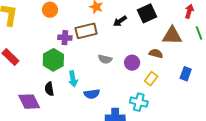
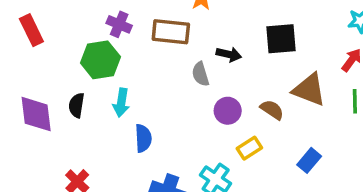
black arrow: (120, 21) -> (229, 54), moved, turned -152
purple cross: (65, 38) -> (119, 24), moved
gray semicircle: (105, 59) -> (201, 74), moved, turned 40
blue semicircle: (92, 94) -> (143, 138), turned -105

